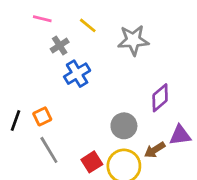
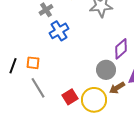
orange square: (42, 116) -> (33, 63), turned 32
gray circle: (124, 126) -> (106, 70), moved

